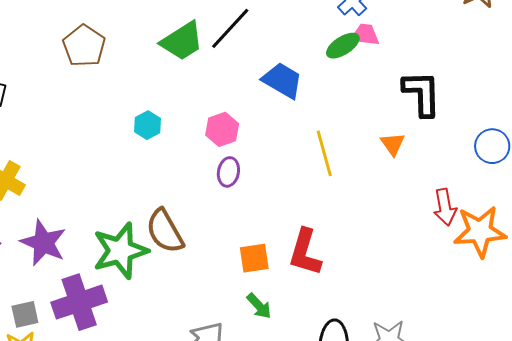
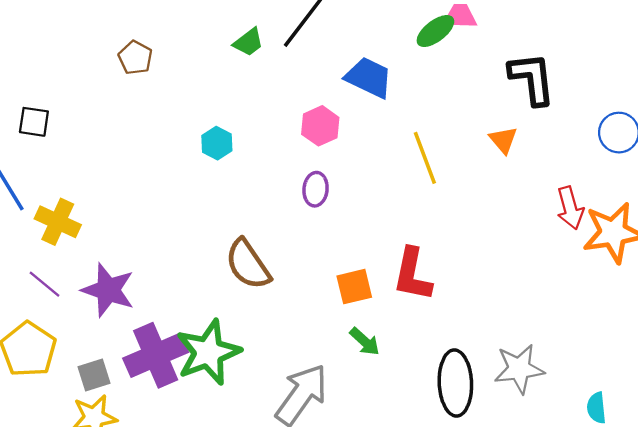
green trapezoid: (182, 41) -> (248, 42), size x0.6
brown pentagon: (84, 46) -> (135, 58), size x0.7
pink hexagon: (222, 129) -> (320, 126), moved
green star: (120, 251) -> (208, 352), moved

